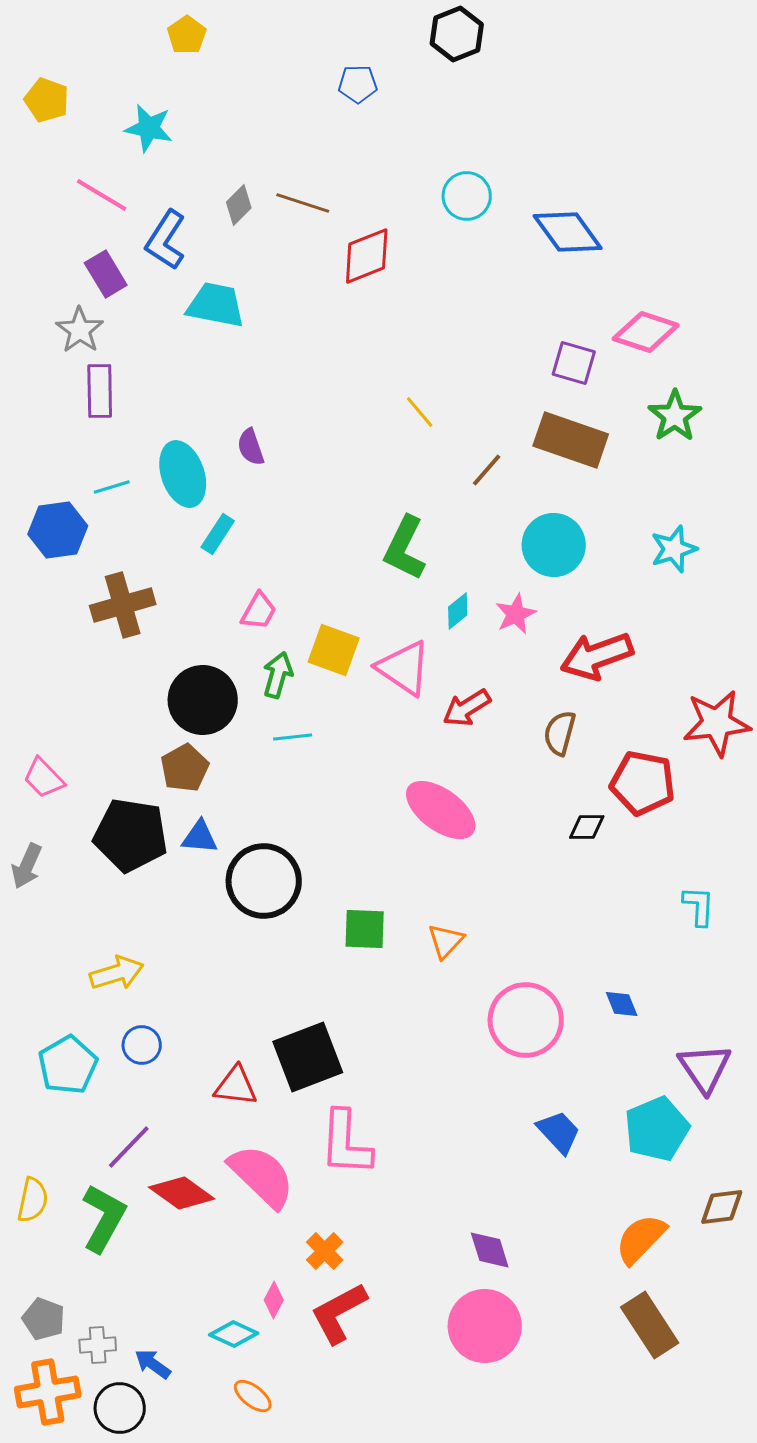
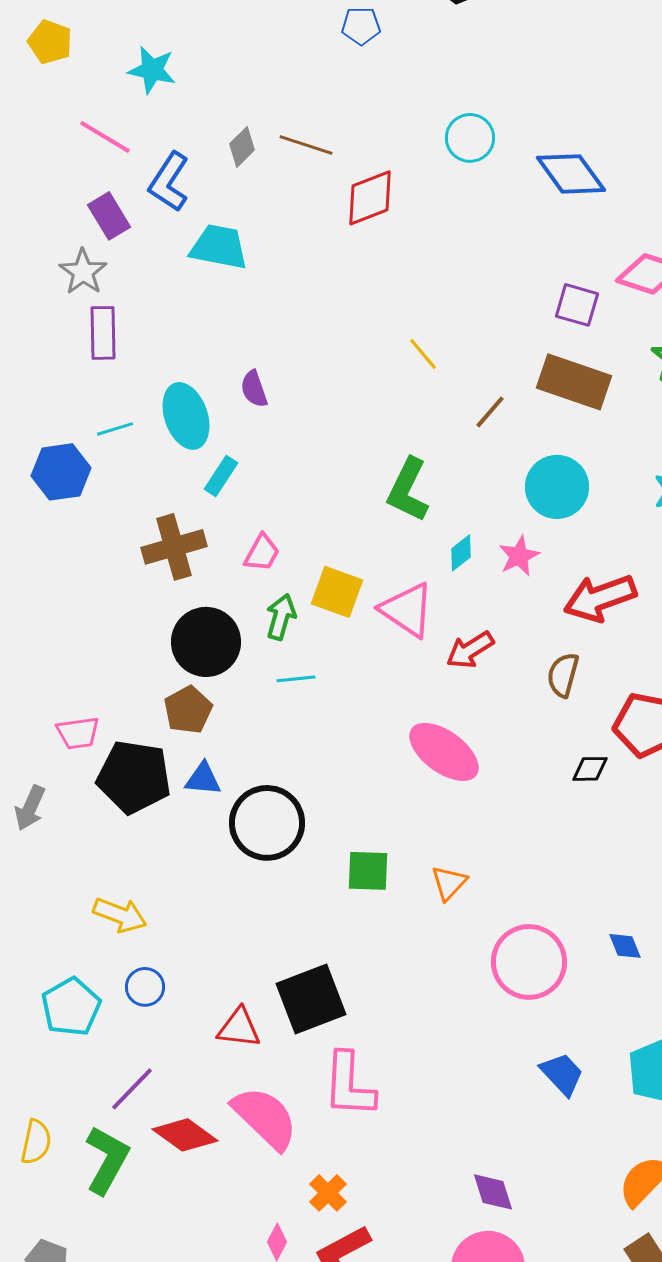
brown cross: (123, 605) -> (174, 547), moved
pink trapezoid: (44, 778) -> (78, 733), moved, turned -54
yellow arrow: (117, 973) -> (120, 915), turned 38

